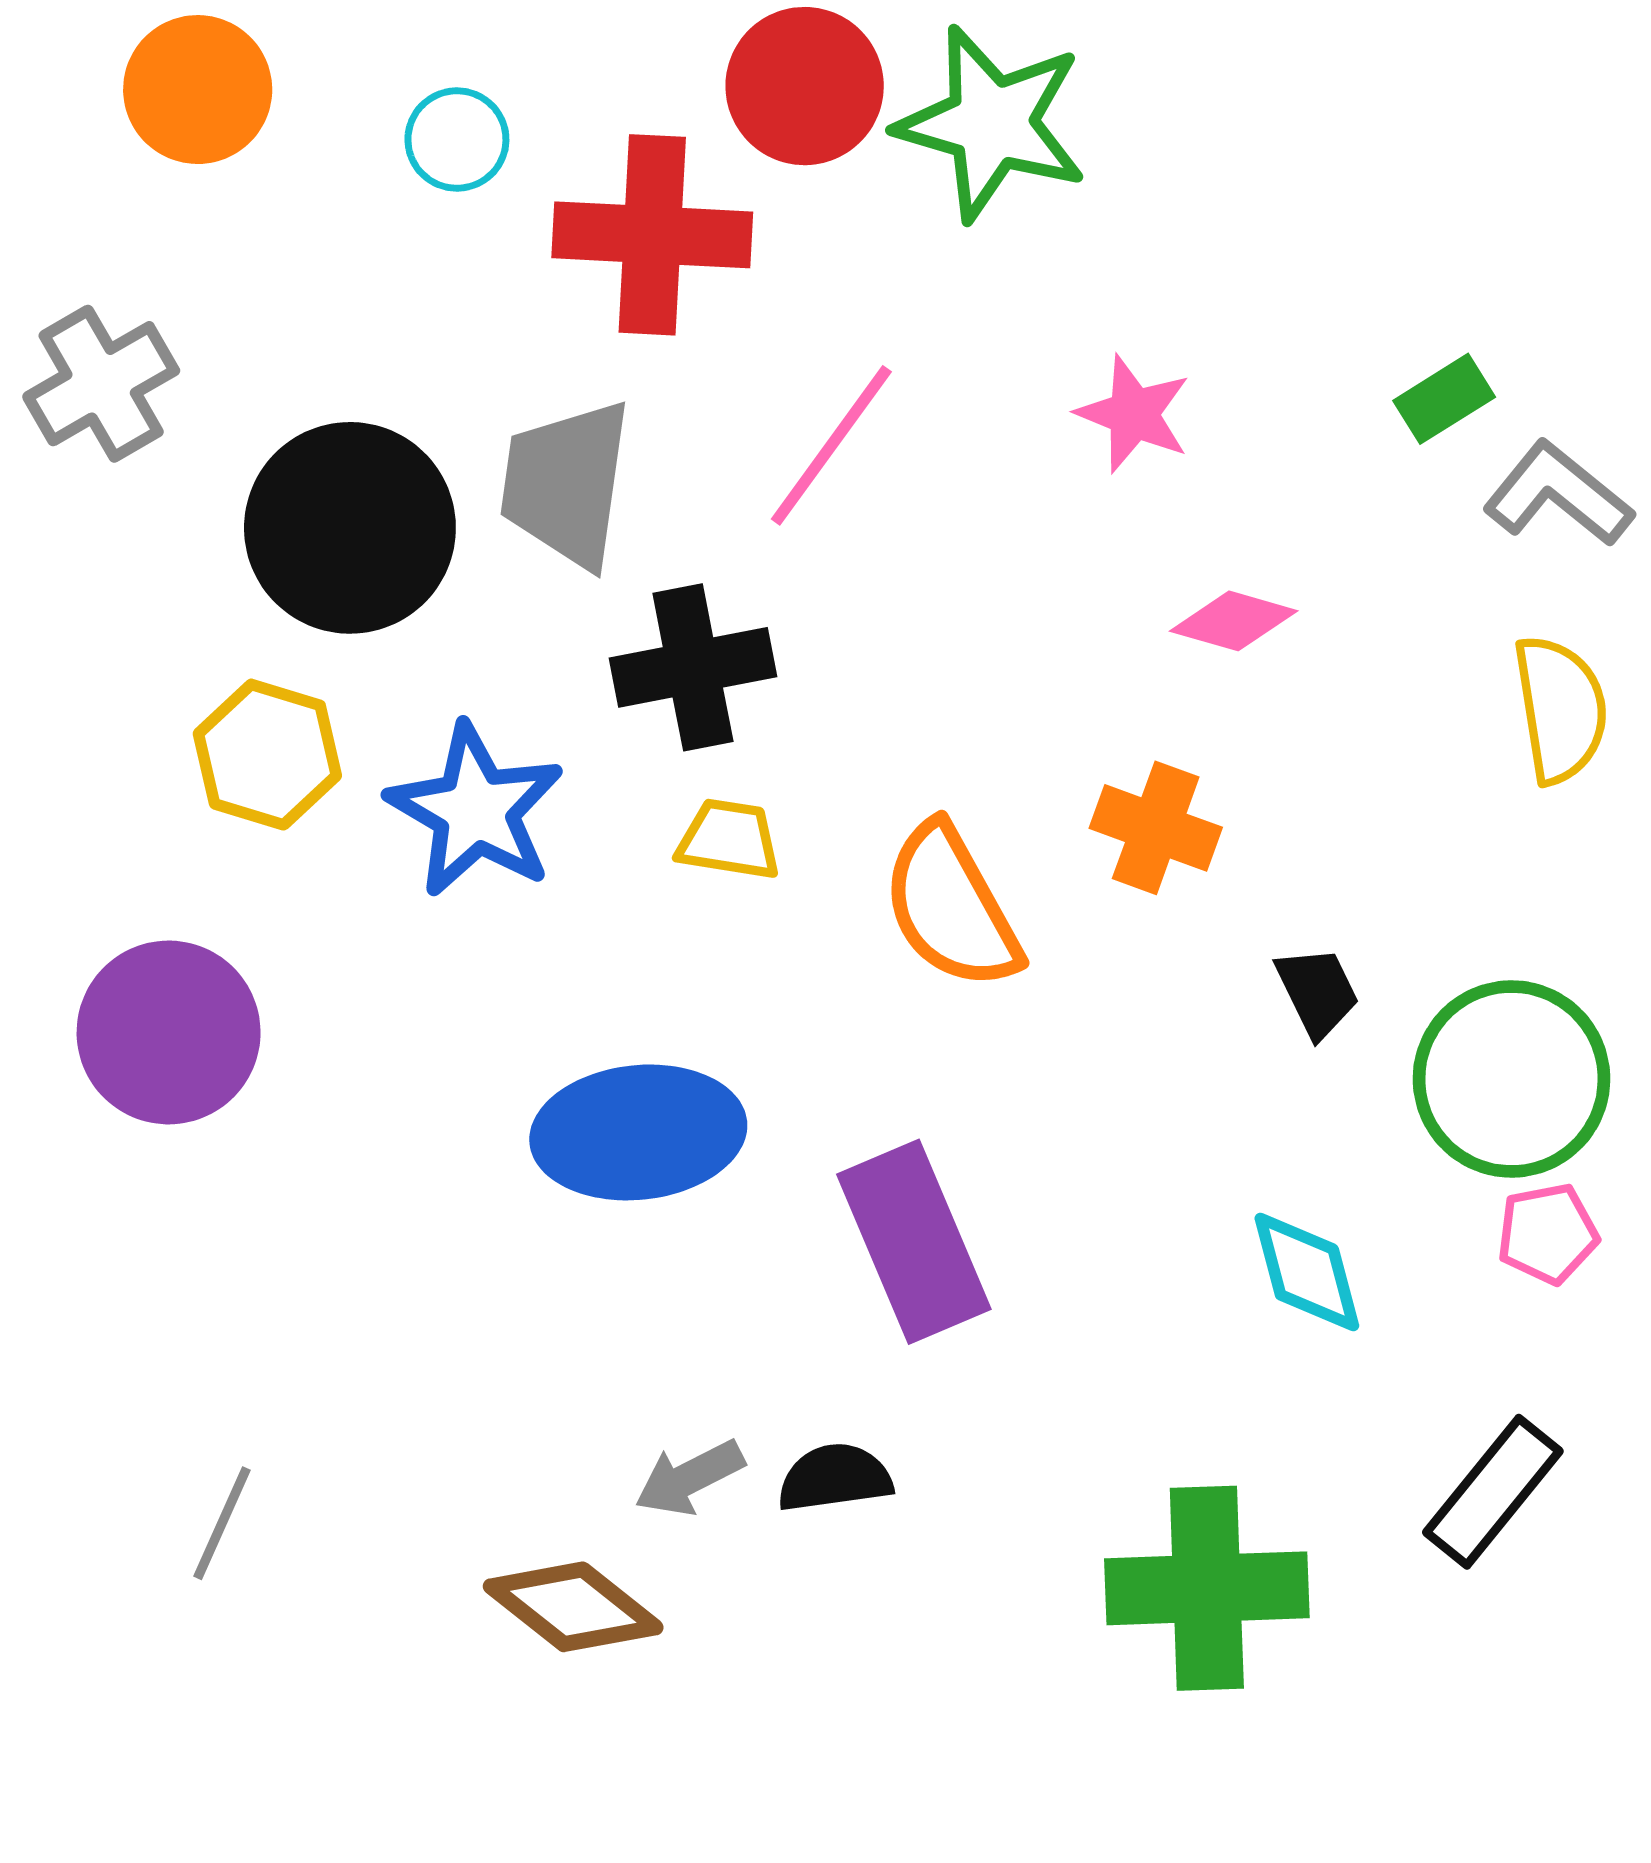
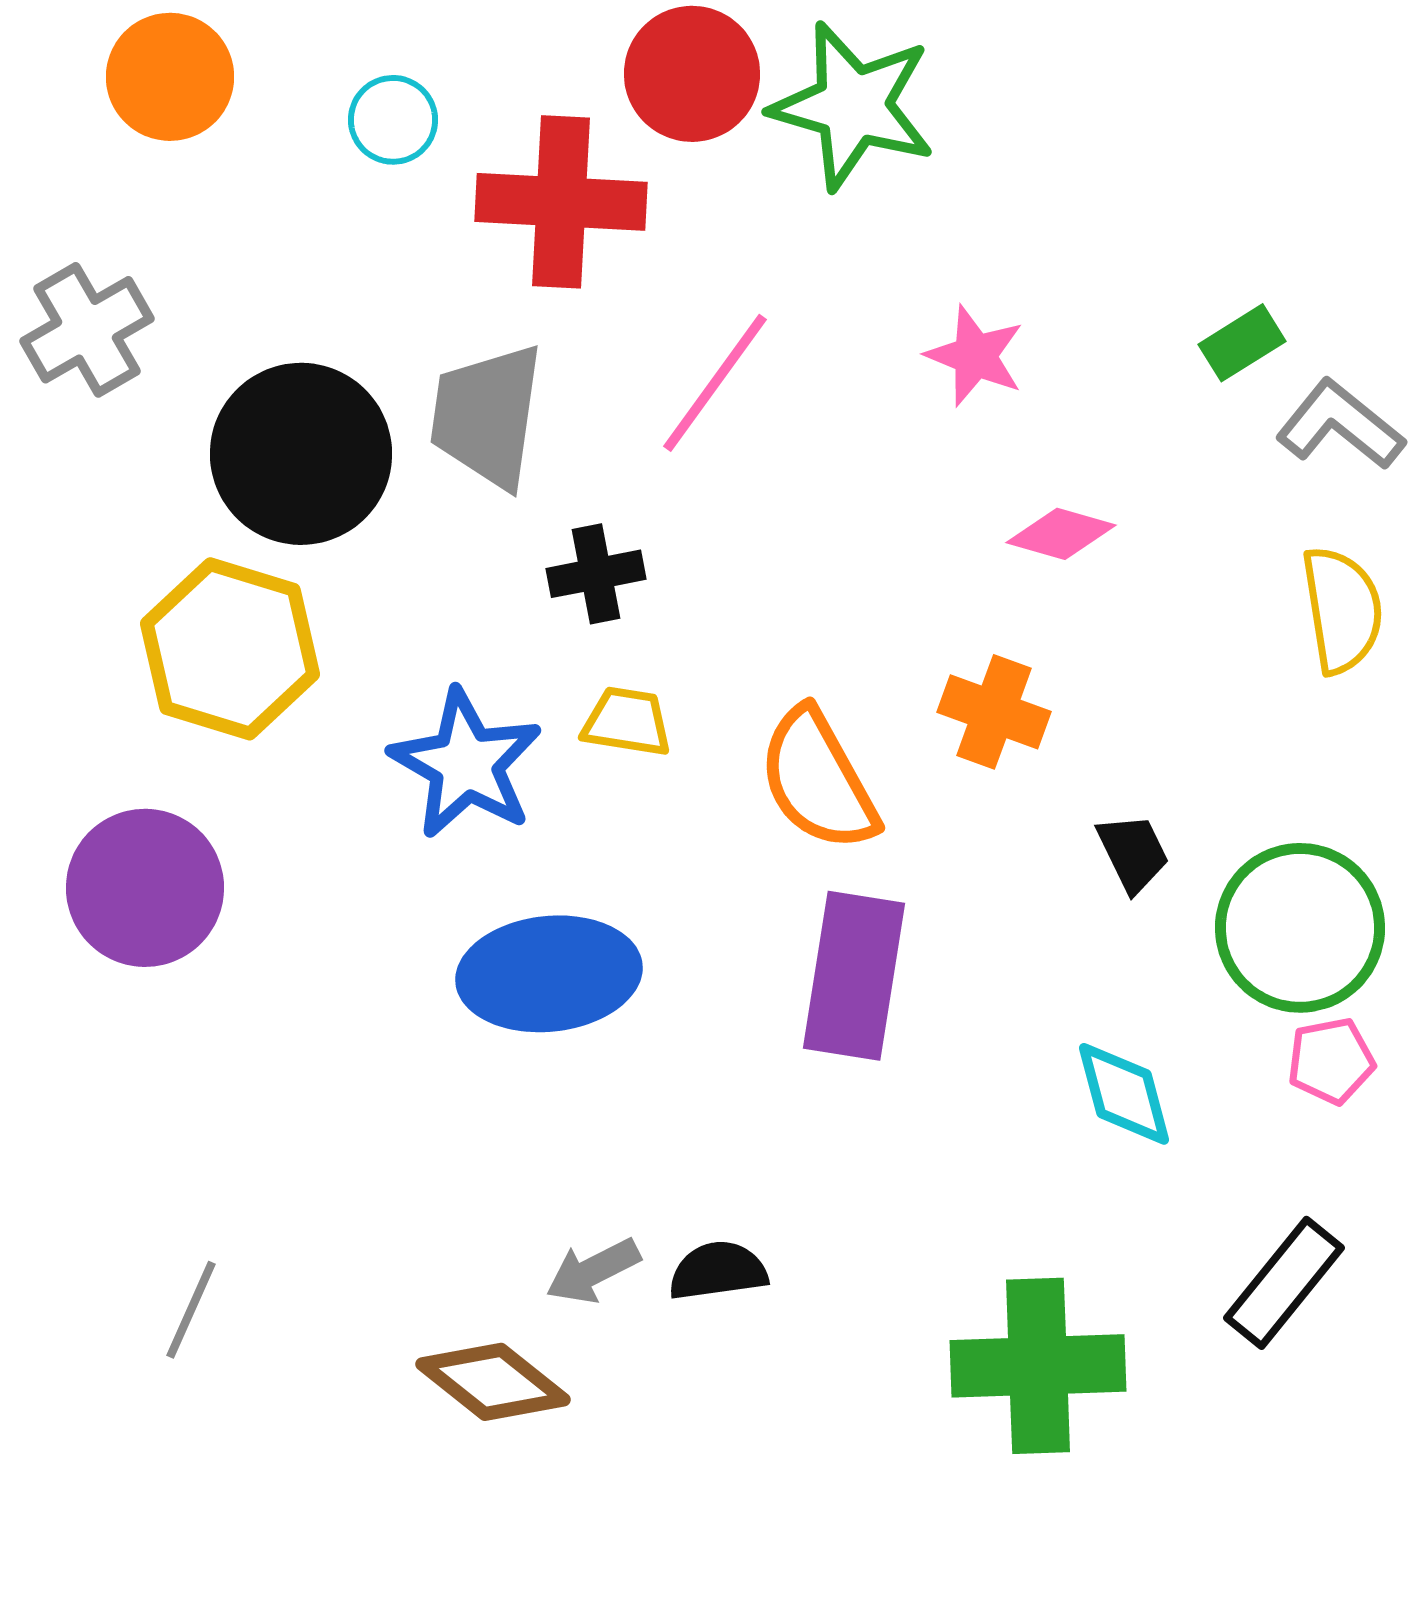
black cross: (693, 667) -> (596, 574), size x0.7
yellow hexagon: (267, 755) -> (230, 649), size x1.4
blue star: (476, 810) -> (466, 764), moved
purple rectangle: (914, 1242) -> (854, 976), moved, turned 32

